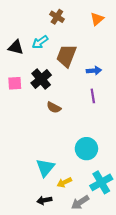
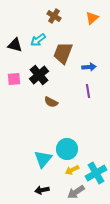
cyan circle: (86, 149) -> (67, 149), moved
yellow arrow: (64, 182) -> (72, 170), moved

